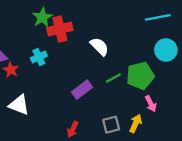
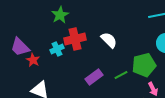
red cross: (60, 29) -> (75, 39), moved
green line: (113, 78) -> (121, 75), moved

